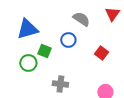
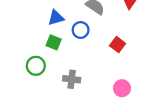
blue triangle: (27, 29) -> (56, 18), moved, size x0.7
green circle: (28, 63) -> (36, 66), moved

